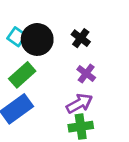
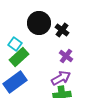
cyan square: (17, 37) -> (15, 44), moved
black circle: (37, 39) -> (39, 23), moved

